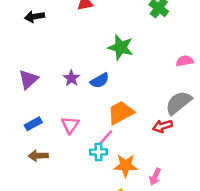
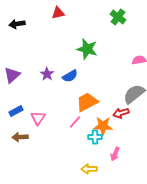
pink triangle: (70, 125) -> (38, 118), moved
cyan cross: (98, 152) -> (95, 137), moved
orange star: (126, 166) -> (103, 126), moved

